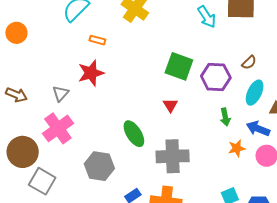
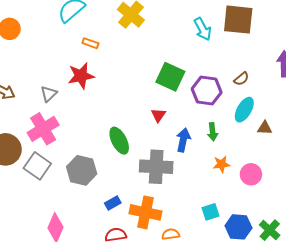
blue arrow: (258, 129) -> (183, 140), moved, turned 75
gray square: (42, 181) -> (37, 166), moved

